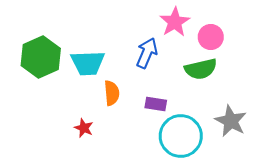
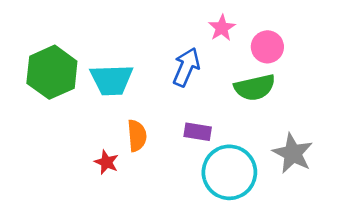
pink star: (175, 22) -> (222, 28), size x0.7
orange semicircle: (112, 93) -> (137, 136), moved

